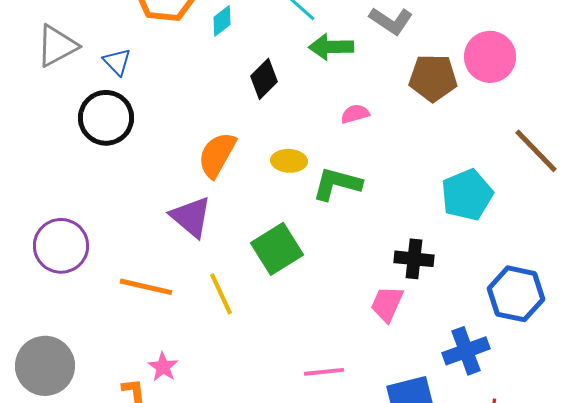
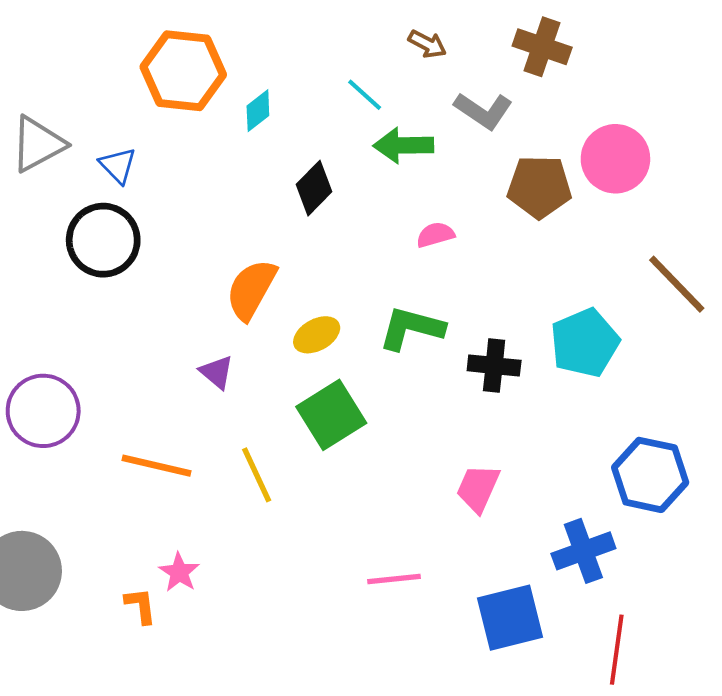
yellow ellipse: (289, 161) -> (317, 335), moved, turned -32
purple triangle: (191, 217) -> (217, 372), size x0.6
black cross: (414, 259) -> (494, 366), moved

